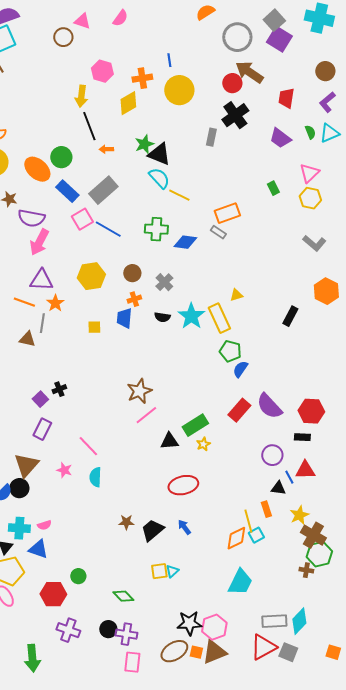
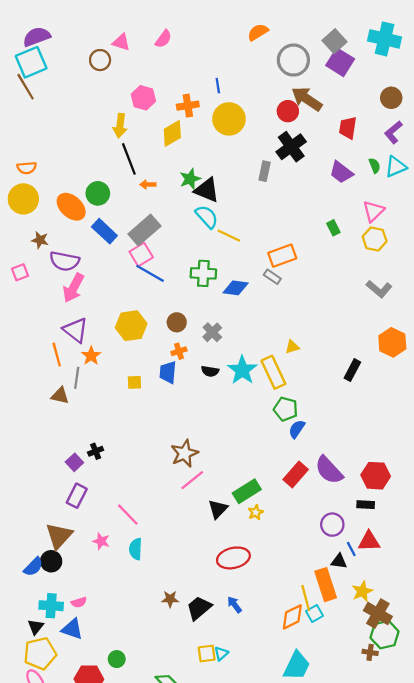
pink square: (82, 219) -> (141, 255), moved
purple triangle: (41, 280) -> (76, 330), turned 35
orange line: (24, 302) -> (57, 355), turned 55
black triangle: (169, 441) -> (218, 509), turned -42
orange rectangle: (266, 509) -> (326, 585), size x1.8

